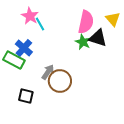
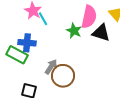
green star: (83, 42) -> (74, 31), moved
blue cross: (24, 48) -> (27, 43), turned -36

